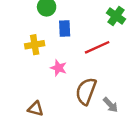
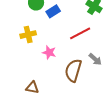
blue rectangle: (65, 28) -> (53, 11), moved, turned 64
gray arrow: (111, 105) -> (95, 59), moved

